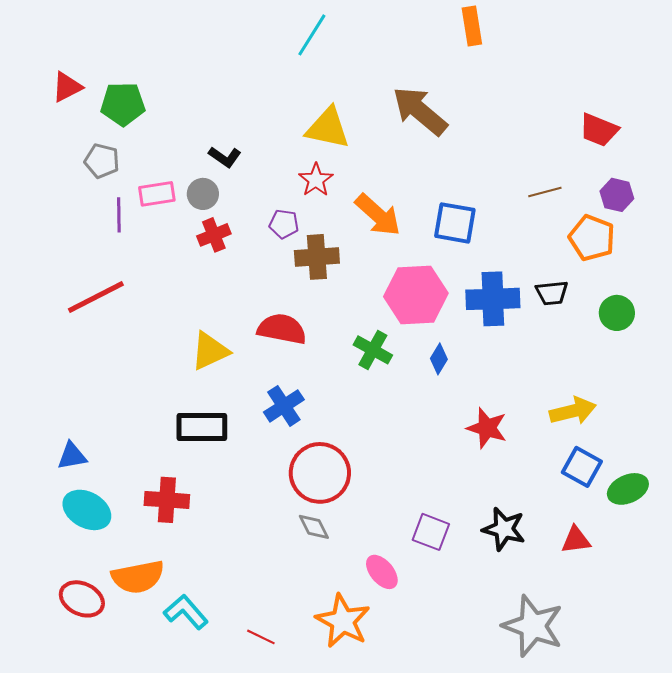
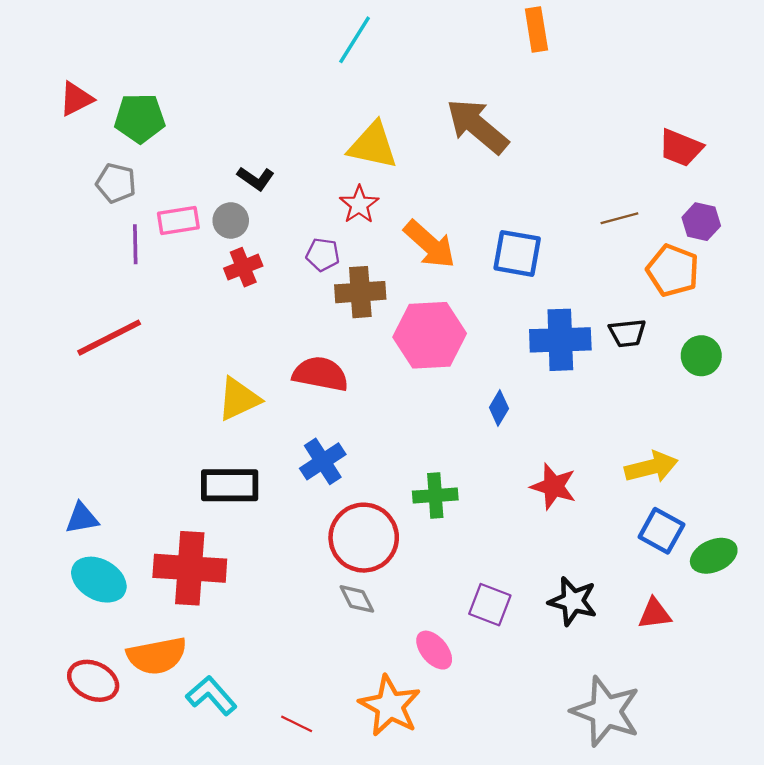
pink hexagon: (416, 295) -> (430, 335), moved
green cross: (373, 350) -> (435, 496), moved, turned -33
red cross: (167, 500) -> (190, 568), size x1.4

